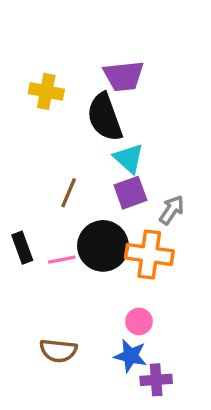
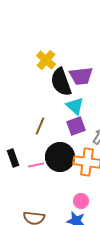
purple trapezoid: (124, 76) -> (81, 76), moved
yellow cross: (46, 91) -> (46, 60), moved, turned 30

